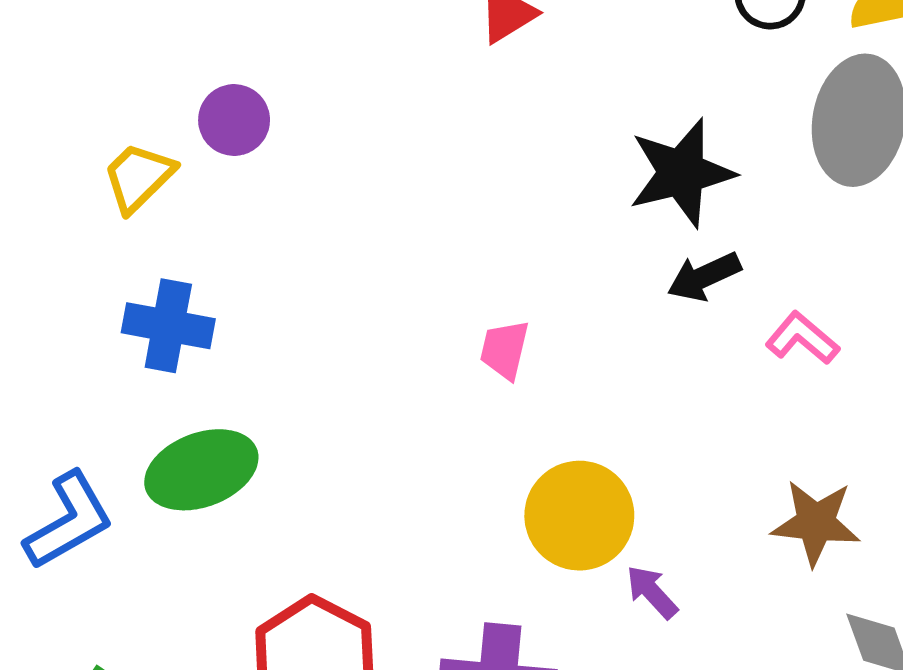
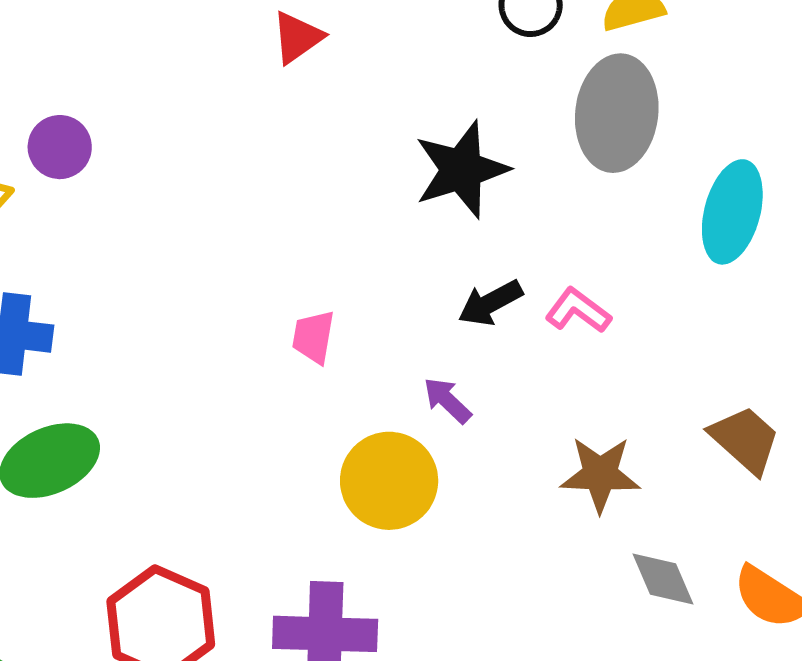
black arrow: (704, 277) -> (490, 303), moved
purple arrow: (652, 592) -> (447, 400), moved

